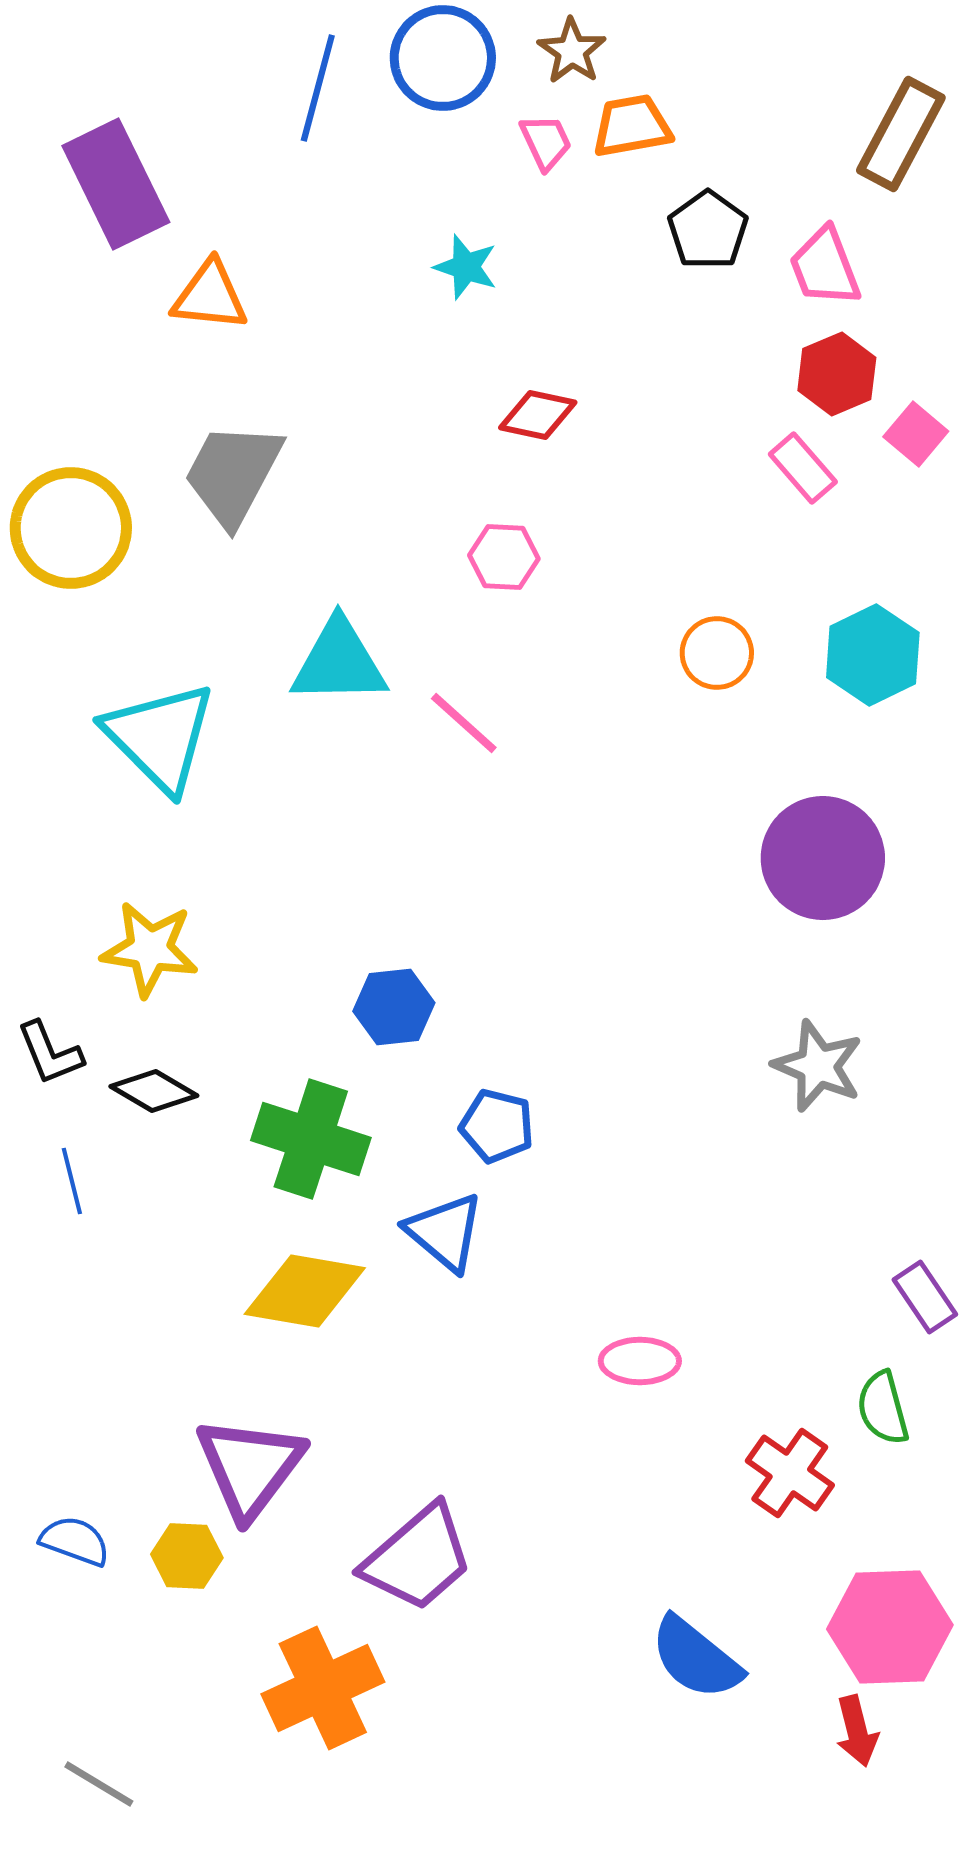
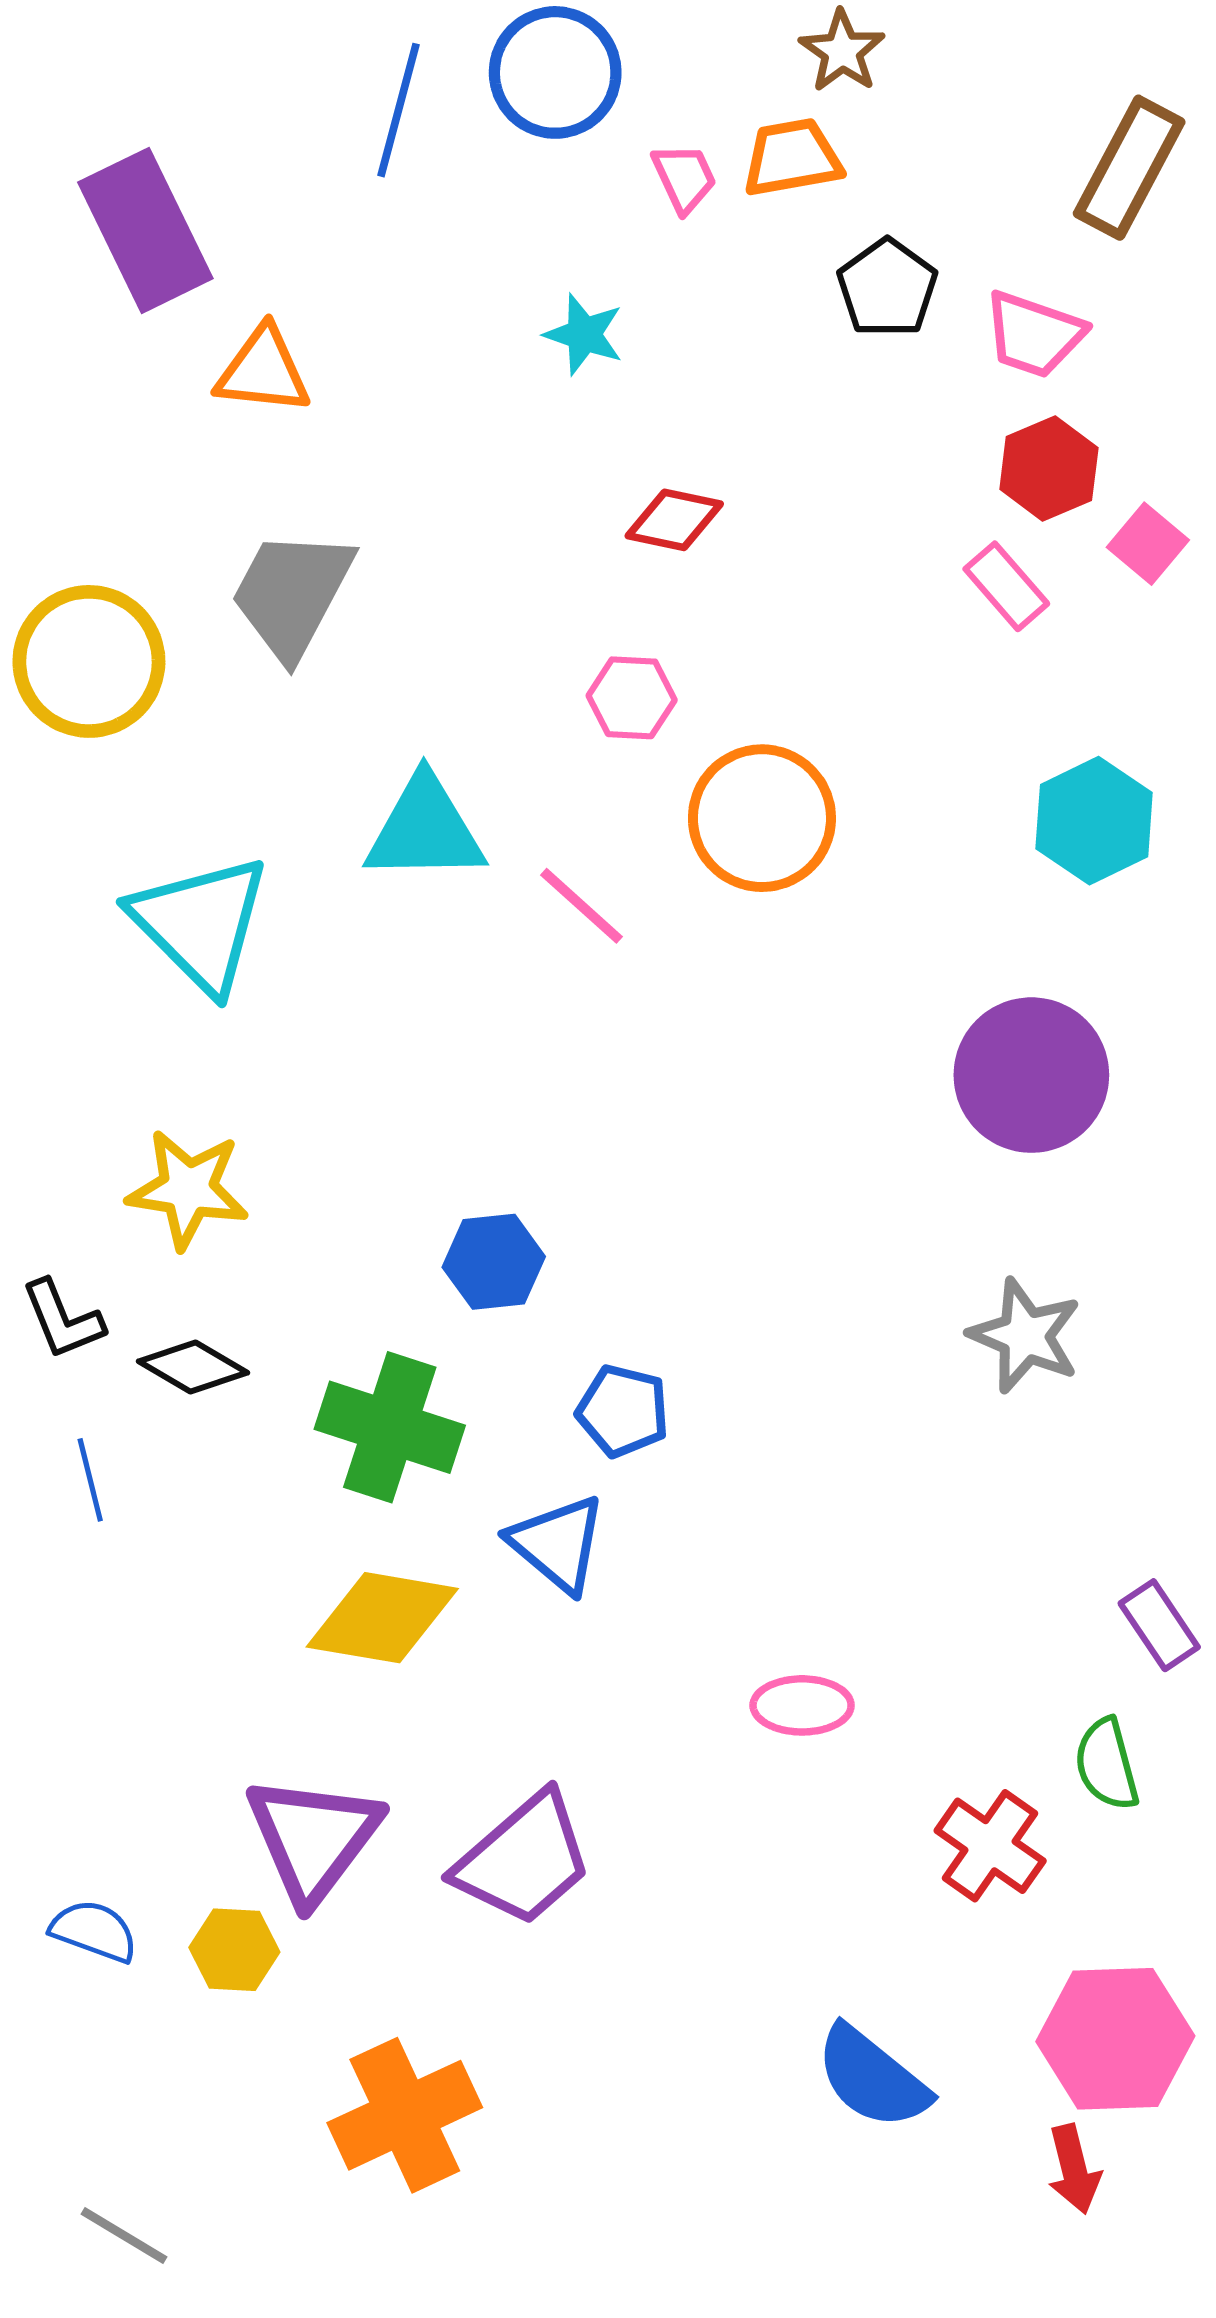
brown star: (572, 51) -> (842, 51), moved
pink trapezoid: (825, 267) -> (1034, 334), turned -50
orange circle: (717, 653) -> (762, 818), moved, size x1.6
purple trapezoid: (418, 1558) -> (524, 1860), moved

